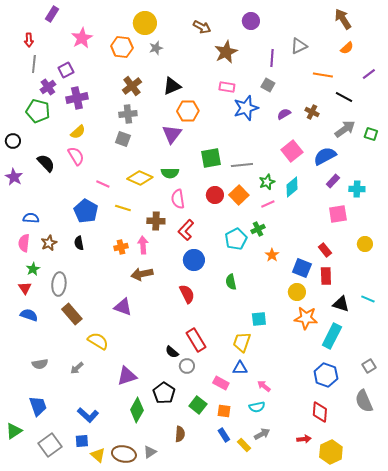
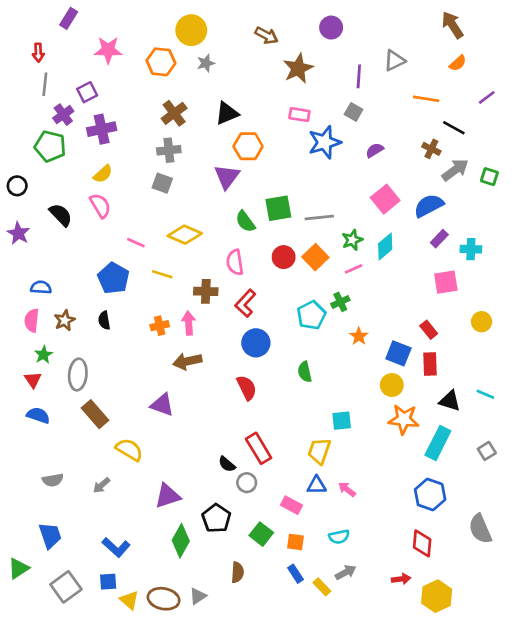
pink star: (82, 38) -> (108, 50), turned 30
brown cross: (312, 112) -> (431, 149), moved
green semicircle: (170, 173) -> (245, 221), moved, turned 54
gray square: (369, 366) -> (487, 451), moved
pink arrow: (264, 386) -> (347, 489), moved

